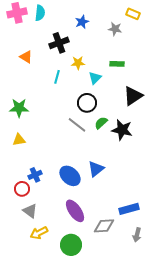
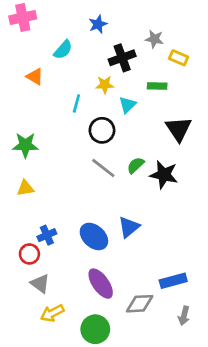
cyan semicircle: (40, 13) -> (63, 50), moved, turned 35
yellow rectangle: (133, 14) -> (179, 58), moved
blue star: (82, 22) -> (98, 24), moved
black cross: (59, 43) -> (122, 58), moved
black triangle: (133, 96) -> (179, 129), turned -30
black circle: (87, 103) -> (102, 130), moved

